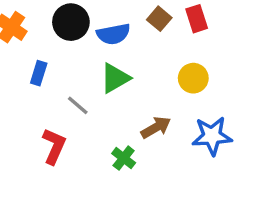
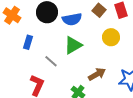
yellow circle: (193, 78) -> (111, 37), moved

